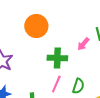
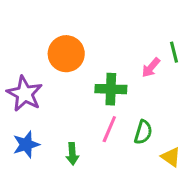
orange circle: (36, 26) -> (66, 54), moved

